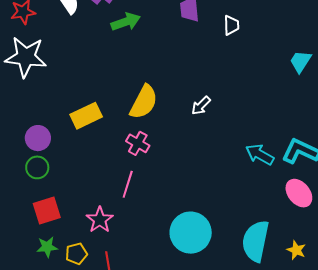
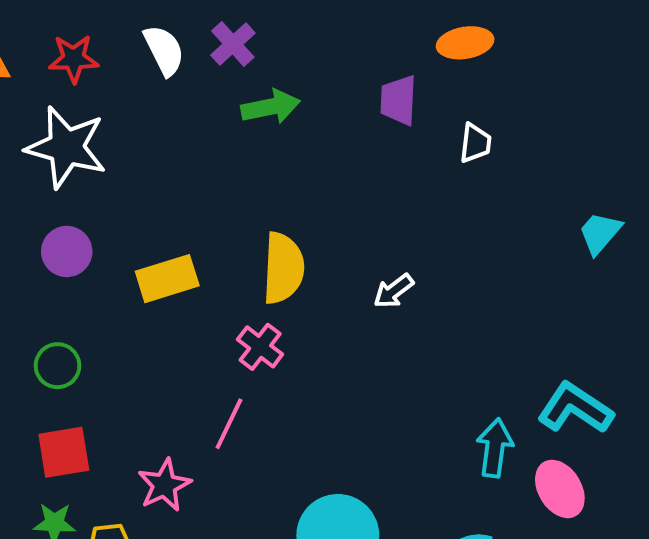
yellow semicircle: (144, 102) -> (283, 268), turned -33
purple circle: (38, 138) -> (67, 251), moved
cyan arrow: (260, 154) -> (495, 448), moved, turned 60

